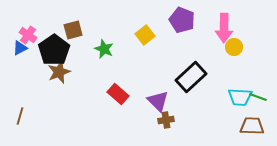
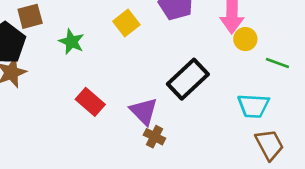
green line: (258, 97) -> (277, 63), moved
brown cross: (166, 120) -> (154, 137), turned 35
brown trapezoid: (252, 126) -> (269, 145), turned 60

